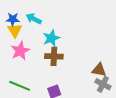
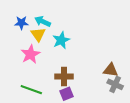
yellow triangle: (15, 30) -> (38, 34), moved
brown cross: (54, 56) -> (64, 77), moved

